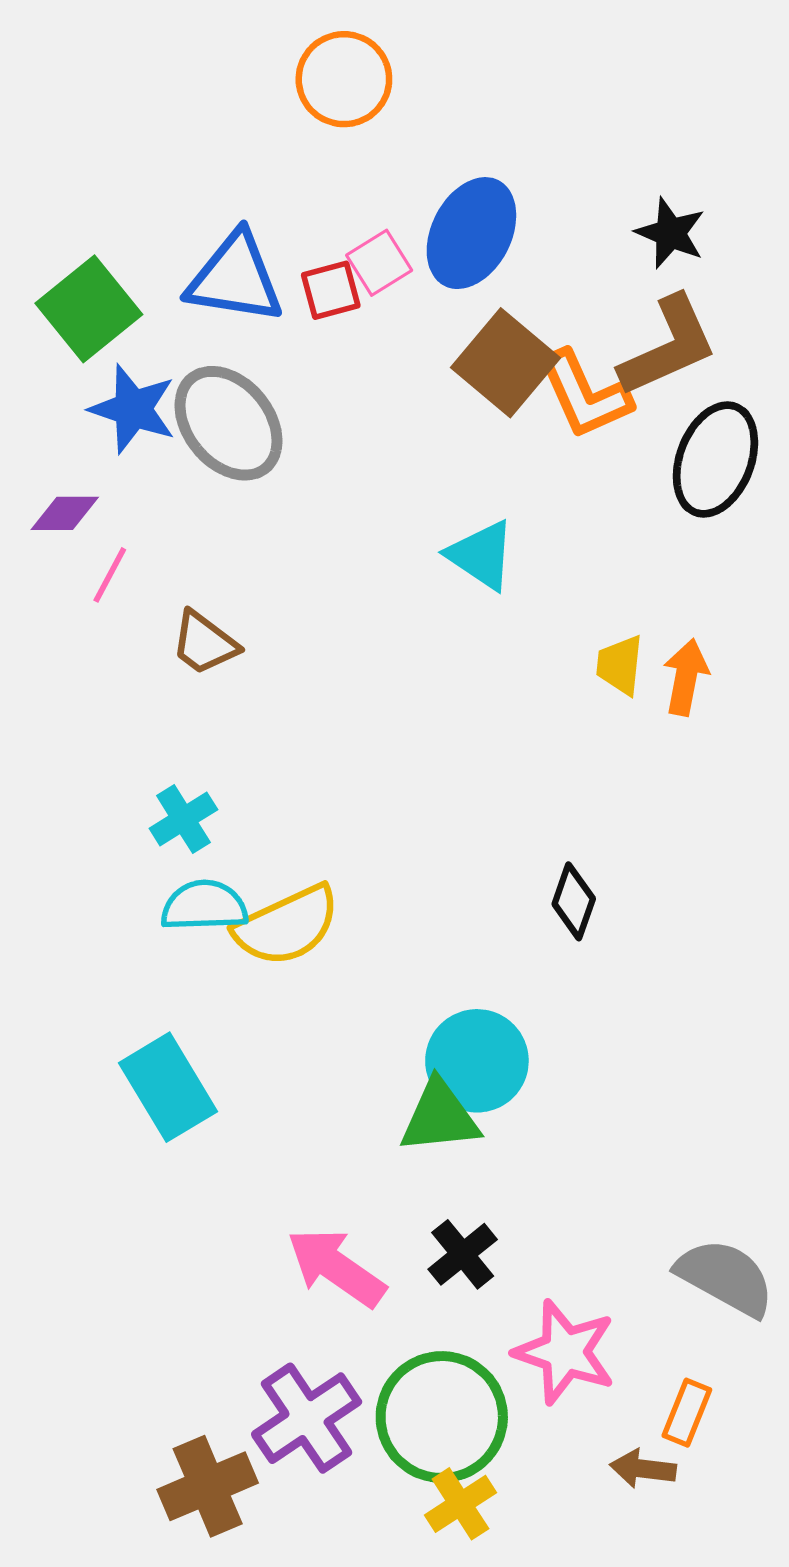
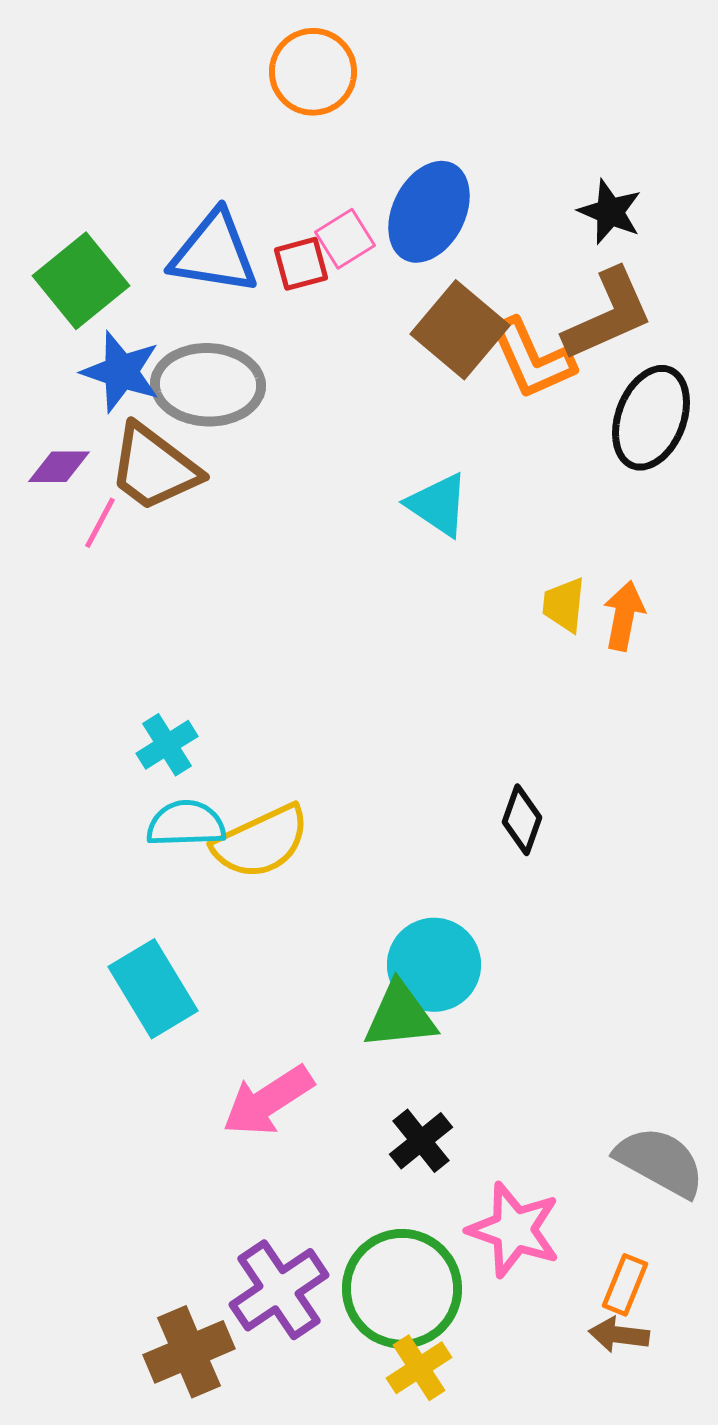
gray ellipse: (229, 423) -> (208, 385), turned -49
brown trapezoid: (204, 643) -> (154, 468), moved, size x1.5
pink arrow: (336, 1267) -> (268, 1101), moved, turned -68
brown arrow: (643, 1469) -> (619, 1335), moved

